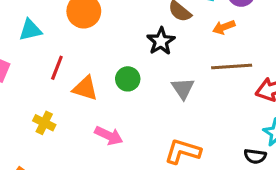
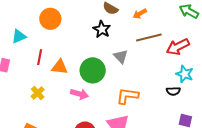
green circle: (128, 79) -> (93, 70), moved, size x1.6
yellow cross: (44, 123) -> (38, 93), turned 32

